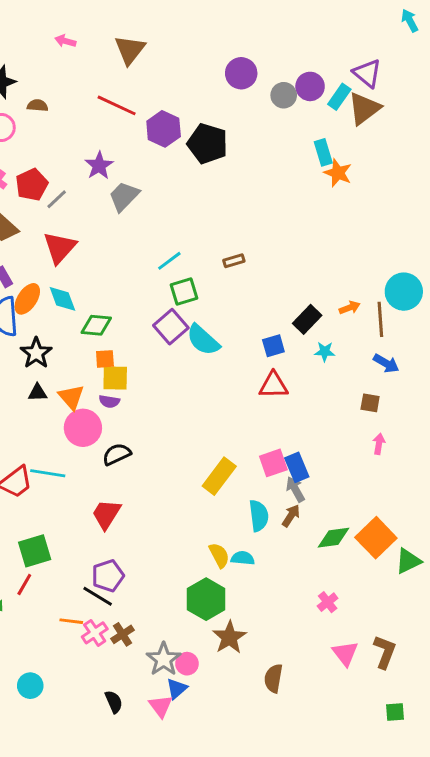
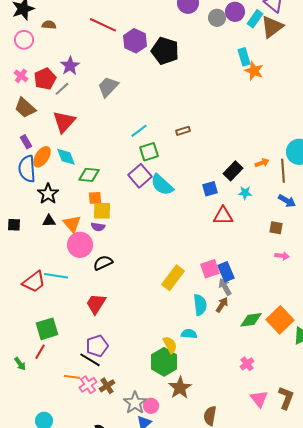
purple star: (99, 166) -> (70, 66), moved
red triangle: (273, 385) -> (223, 216), moved
pink arrow: (379, 444) -> (282, 256), turned 88
yellow semicircle: (219, 555) -> (170, 345), moved

